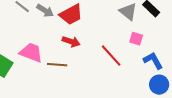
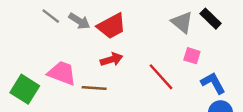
red arrow: (71, 42) -> (111, 59), turned -36

